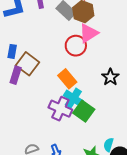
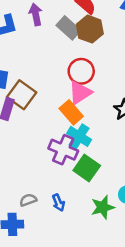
pink triangle: (89, 33) -> (80, 93), moved
green square: (84, 111) -> (87, 168), moved

